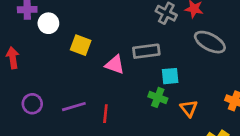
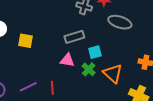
pink triangle: (115, 65) -> (67, 60), moved
green cross: (158, 97) -> (89, 69), turned 32
orange triangle: (189, 108) -> (113, 73), size x1.5

